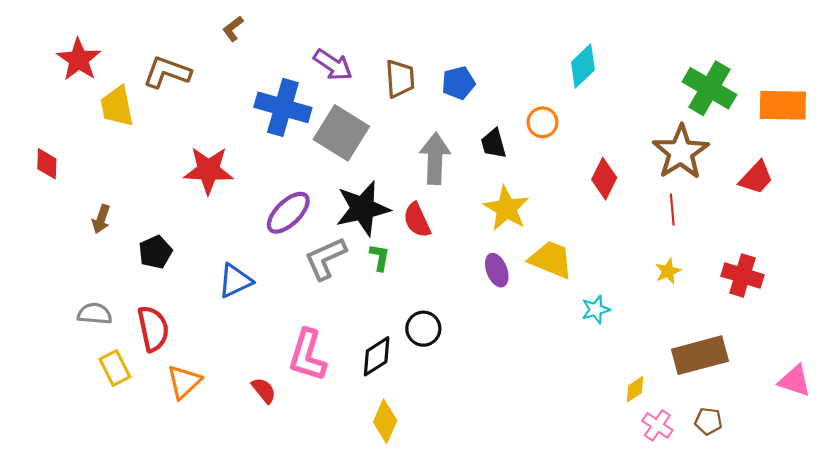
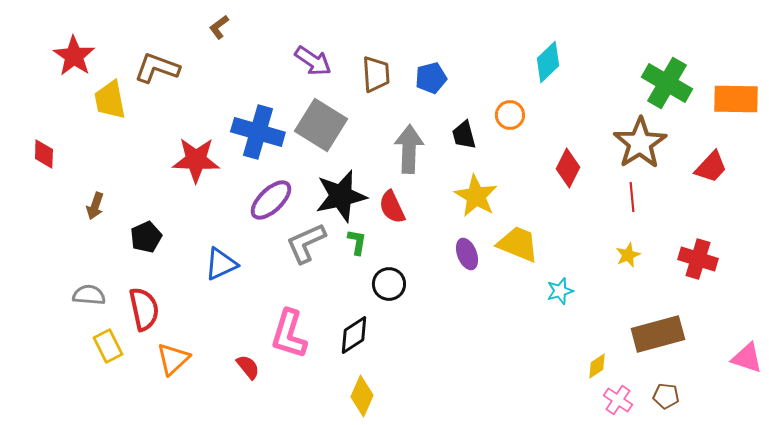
blue cross: (283, 107) -> (258, 132), moved
black circle: (423, 329) -> (389, 284), moved

